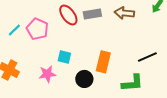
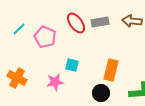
cyan line: (14, 30) -> (19, 29), moved
black circle: (84, 79) -> (101, 93), moved

